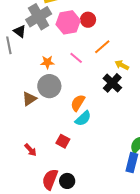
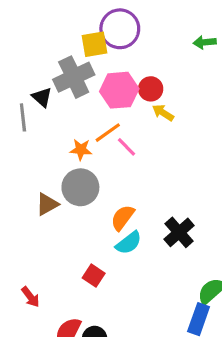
orange line: (102, 47) -> (108, 133), moved
yellow arrow: (122, 65) -> (163, 113), moved
black cross: (112, 83) -> (179, 232), moved
red arrow: (30, 150) -> (30, 297), moved

